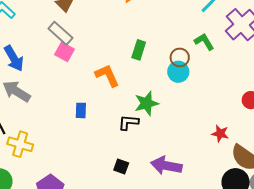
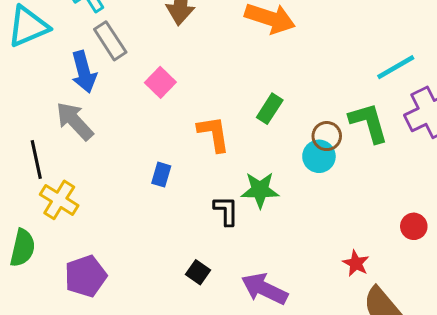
gray rectangle: (60, 33) -> (110, 41), moved
green L-shape: (204, 42) -> (369, 123), size x1.4
black L-shape: (128, 122) -> (226, 211), turned 70

